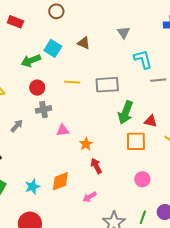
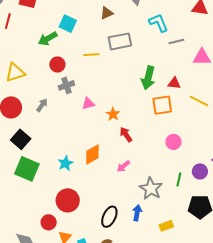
brown triangle: (84, 43) -> (107, 13), moved, turned -40
gray rectangle: (107, 85) -> (120, 41), moved

